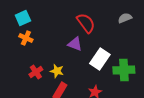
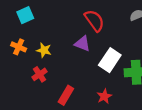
orange cross: (26, 38) -> (19, 47), moved
yellow star: (57, 71) -> (44, 50), moved

